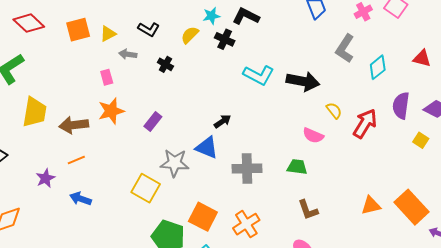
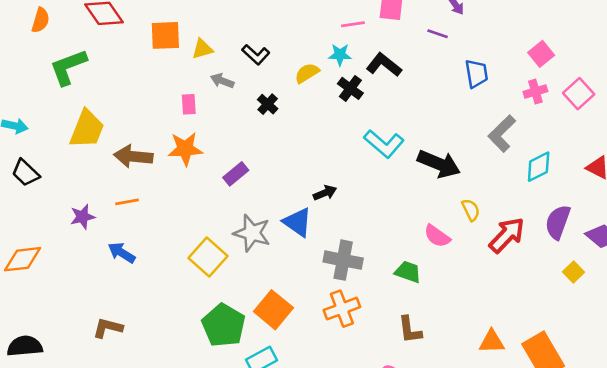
orange cross: (246, 224) -> (342, 309), moved

